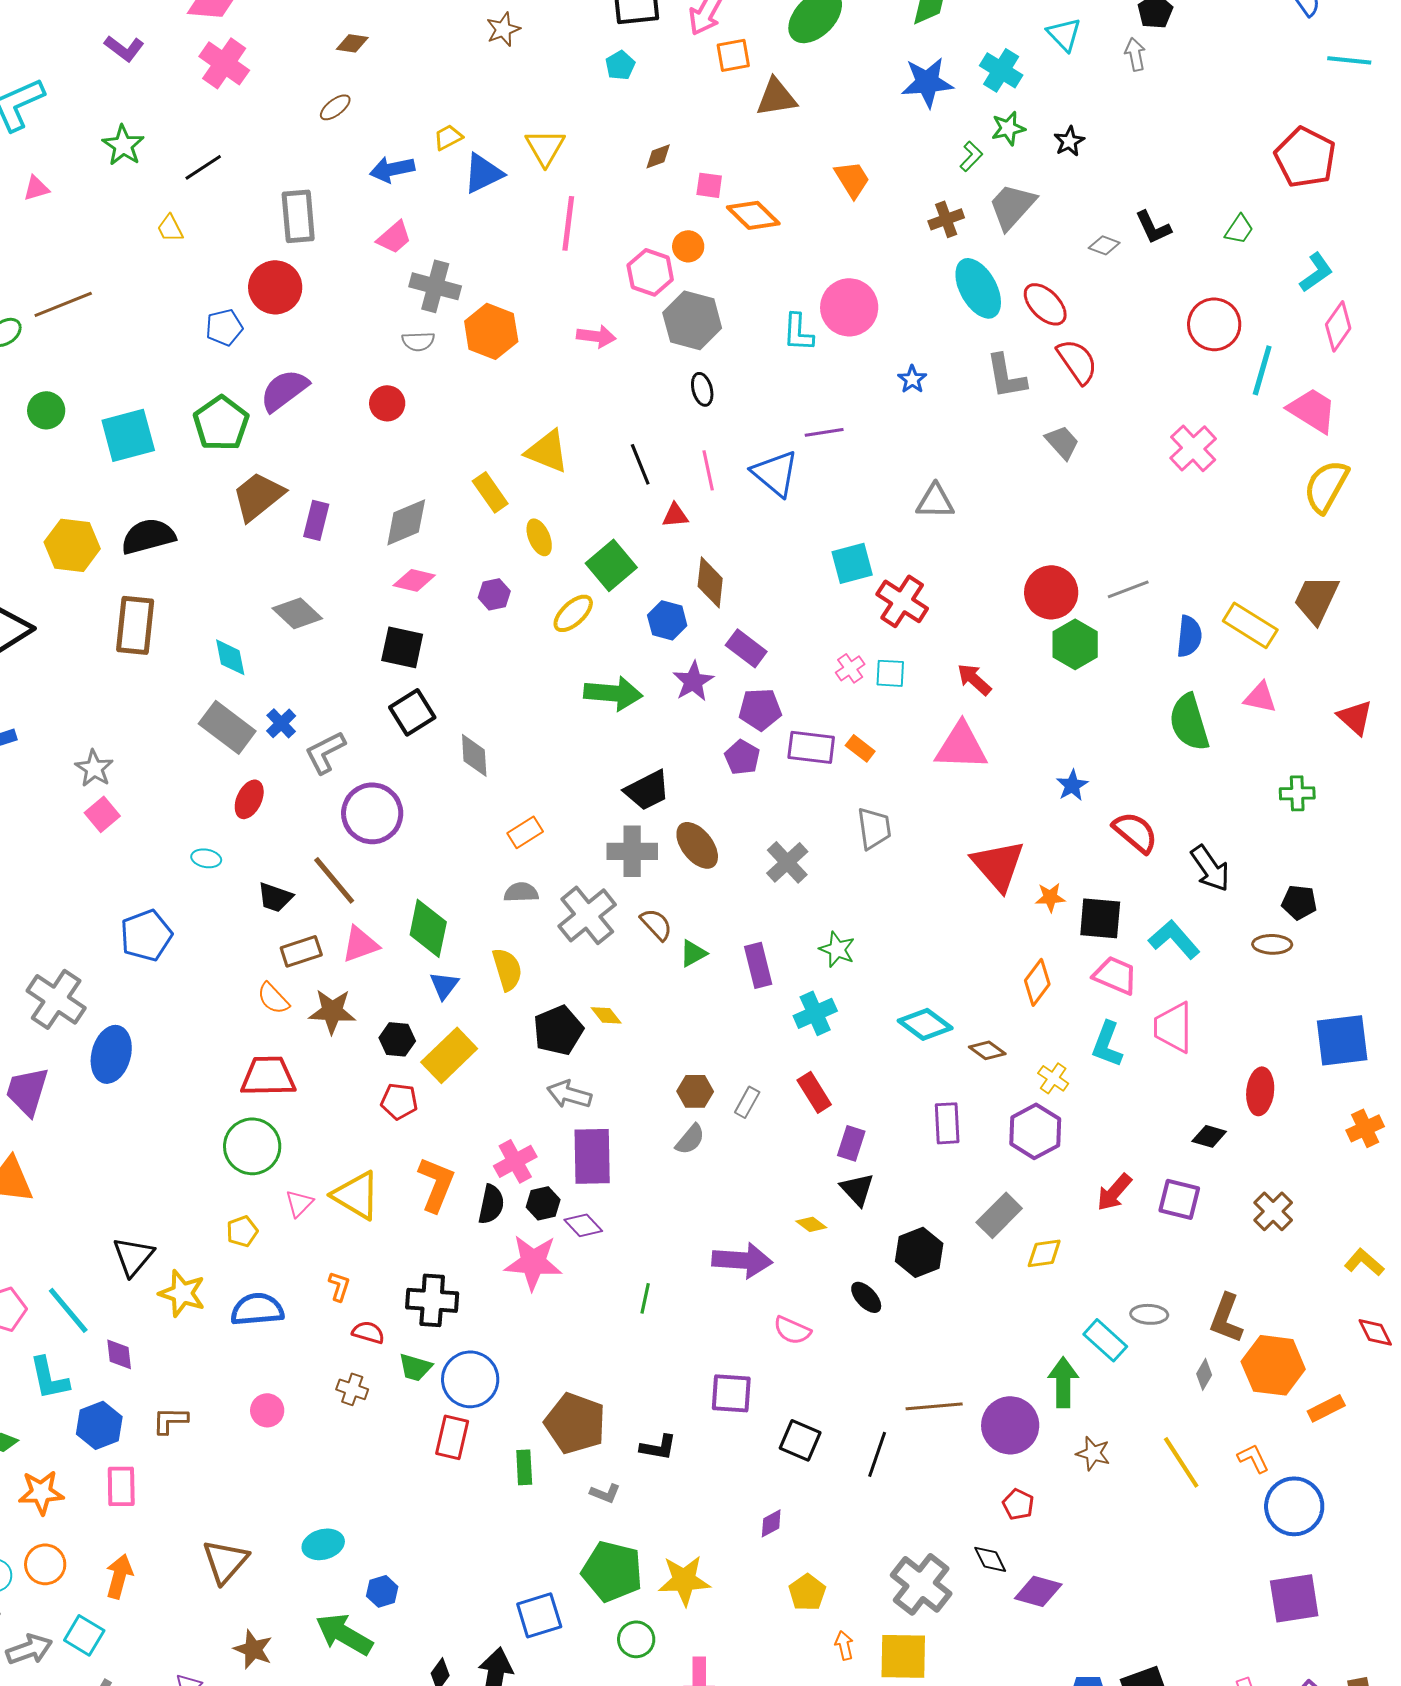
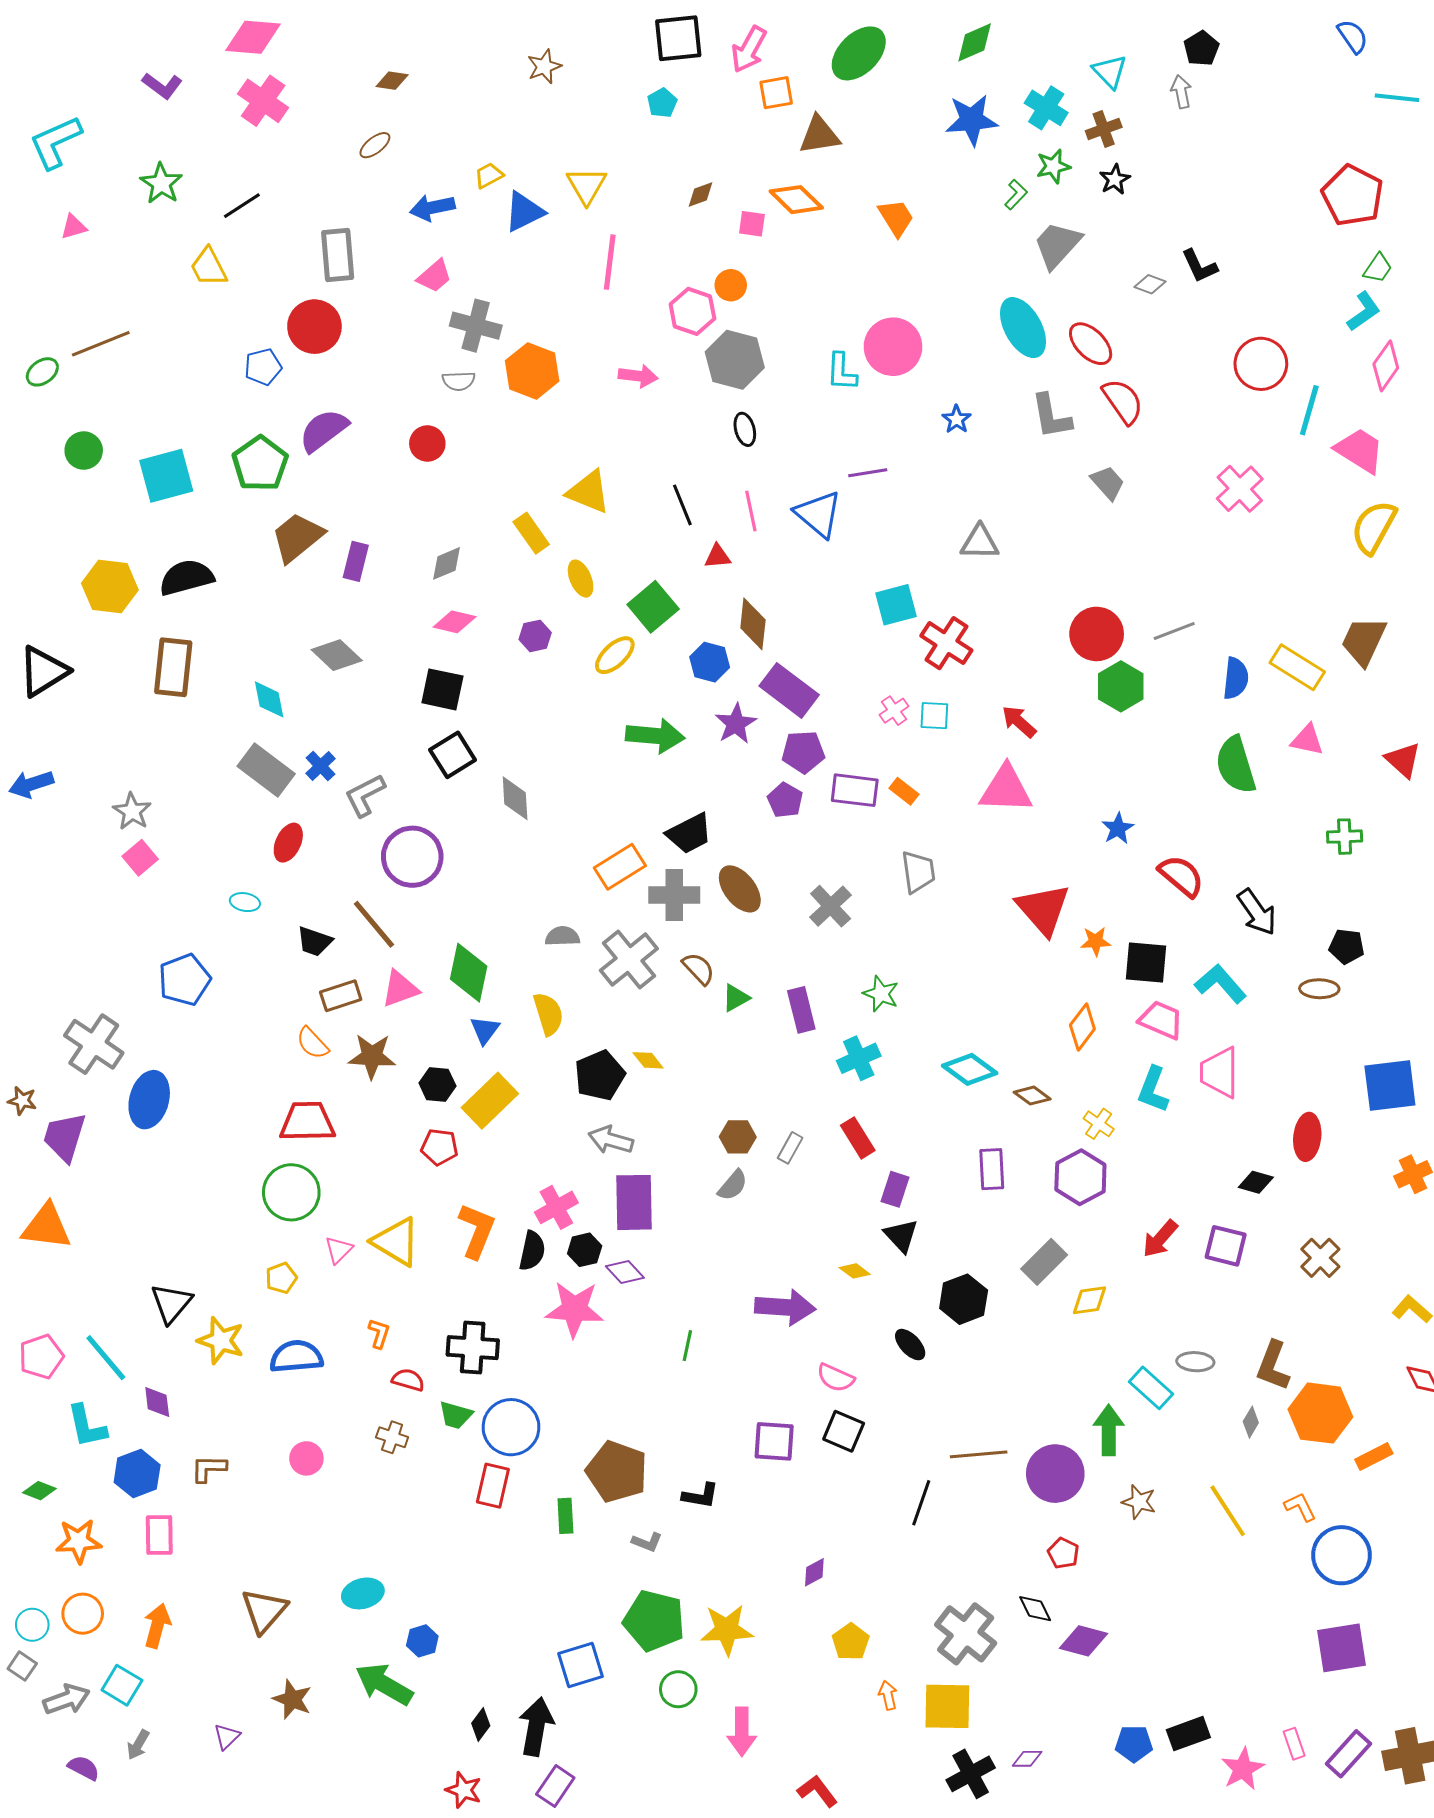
orange diamond: (753, 215) -> (796, 200), moved
brown cross: (946, 219) -> (1104, 129), moved
yellow trapezoid: (170, 228) -> (209, 267), size x1.4
green trapezoid: (1239, 229) -> (1378, 268), moved
gray diamond: (406, 522) -> (446, 563), size x0.7
purple rectangle: (746, 648) -> (789, 690), size x1.4
orange rectangle: (525, 832) -> (620, 867), moved, size x1.4
black square: (800, 1440) -> (844, 1431), moved

